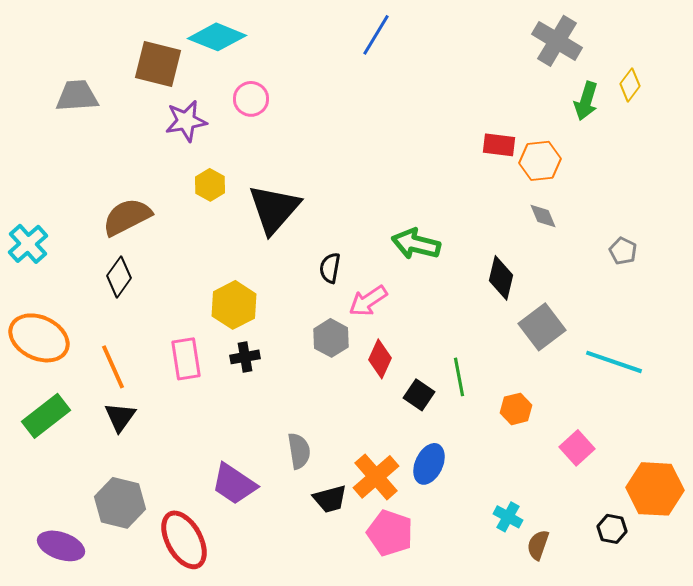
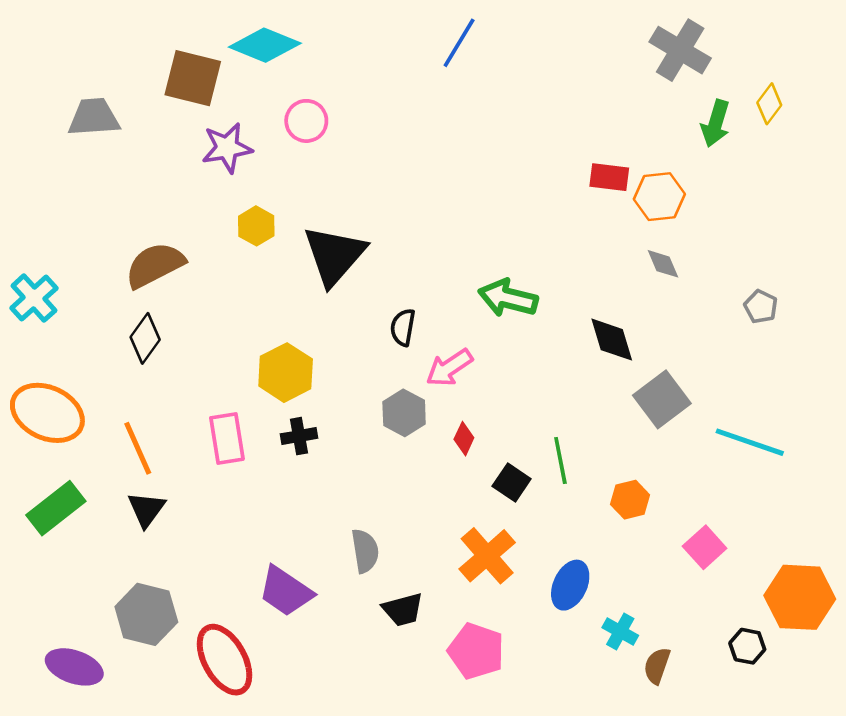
black diamond: (501, 278) -> (612, 340), turned -30
red diamond: (380, 359) -> (464, 439), size x0.7
blue ellipse: (429, 464) -> (570, 585), moved
orange cross: (376, 477) -> (487, 556), moved

